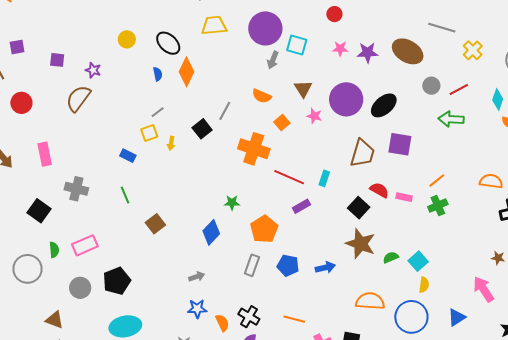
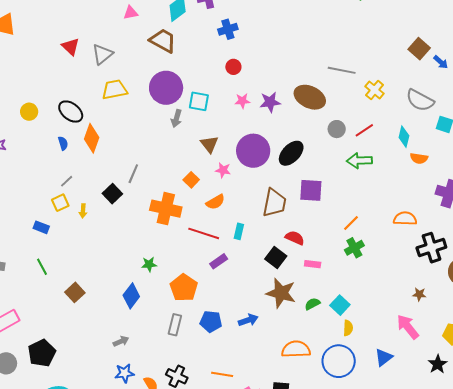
orange semicircle: (262, 96) -> (215, 202), moved, turned -48
pink rectangle: (404, 197) -> (313, 264), moved

